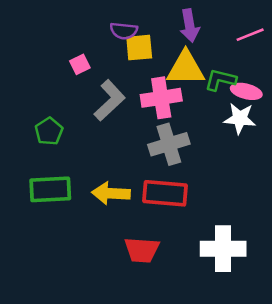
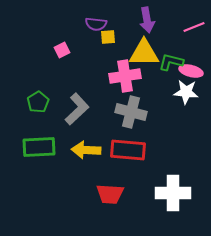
yellow square: (139, 48) -> (108, 37), size x0.7
gray L-shape: (110, 100) -> (77, 109), moved
gray cross: (169, 144) -> (131, 112), turned 32

